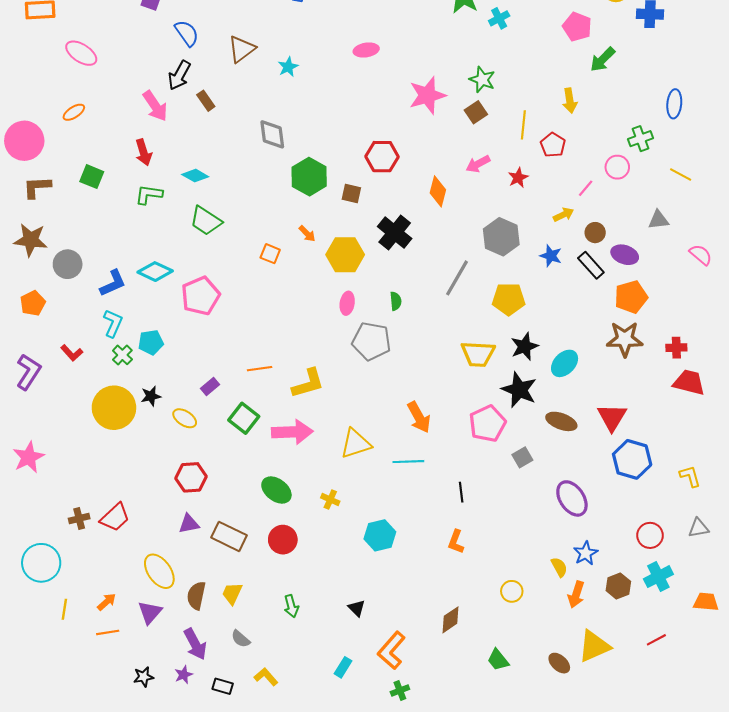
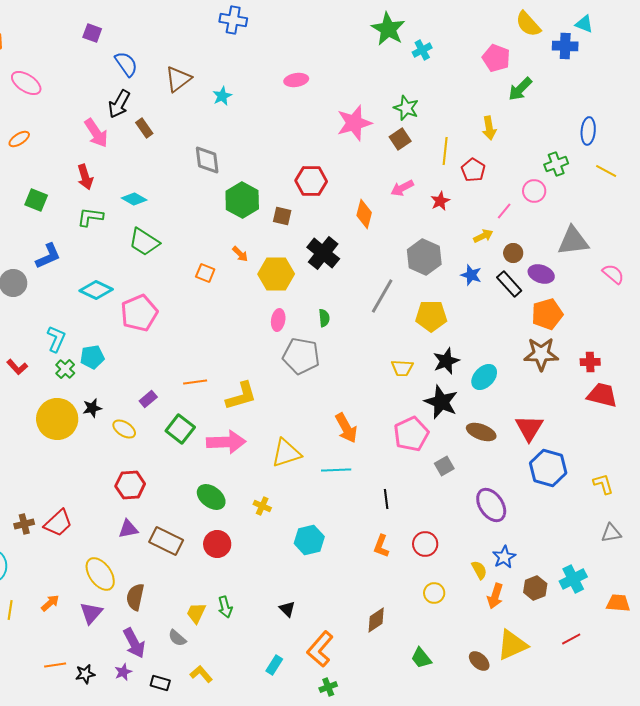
yellow line: (681, 175) -> (606, 171), moved
gray triangle: (658, 220) -> (573, 241), size x1.6
blue L-shape: (113, 283) -> (48, 256), moved
yellow trapezoid: (478, 354) -> (402, 368), size x0.7
red circle: (650, 535) -> (425, 544), moved
yellow trapezoid: (232, 593) -> (196, 613), moved
orange line: (108, 632) -> (55, 665), moved

